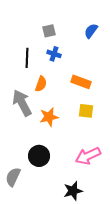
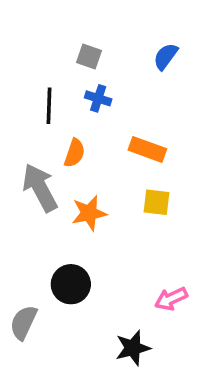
gray square: (49, 31) -> (89, 56), turned 32
pink arrow: (88, 156) -> (171, 299), moved, size x0.7

